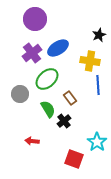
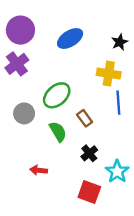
purple circle: (35, 19) -> (20, 30), moved
blue ellipse: (58, 48) -> (70, 38), moved
purple cross: (32, 53) -> (17, 64), moved
black cross: (64, 121) -> (89, 153), moved

